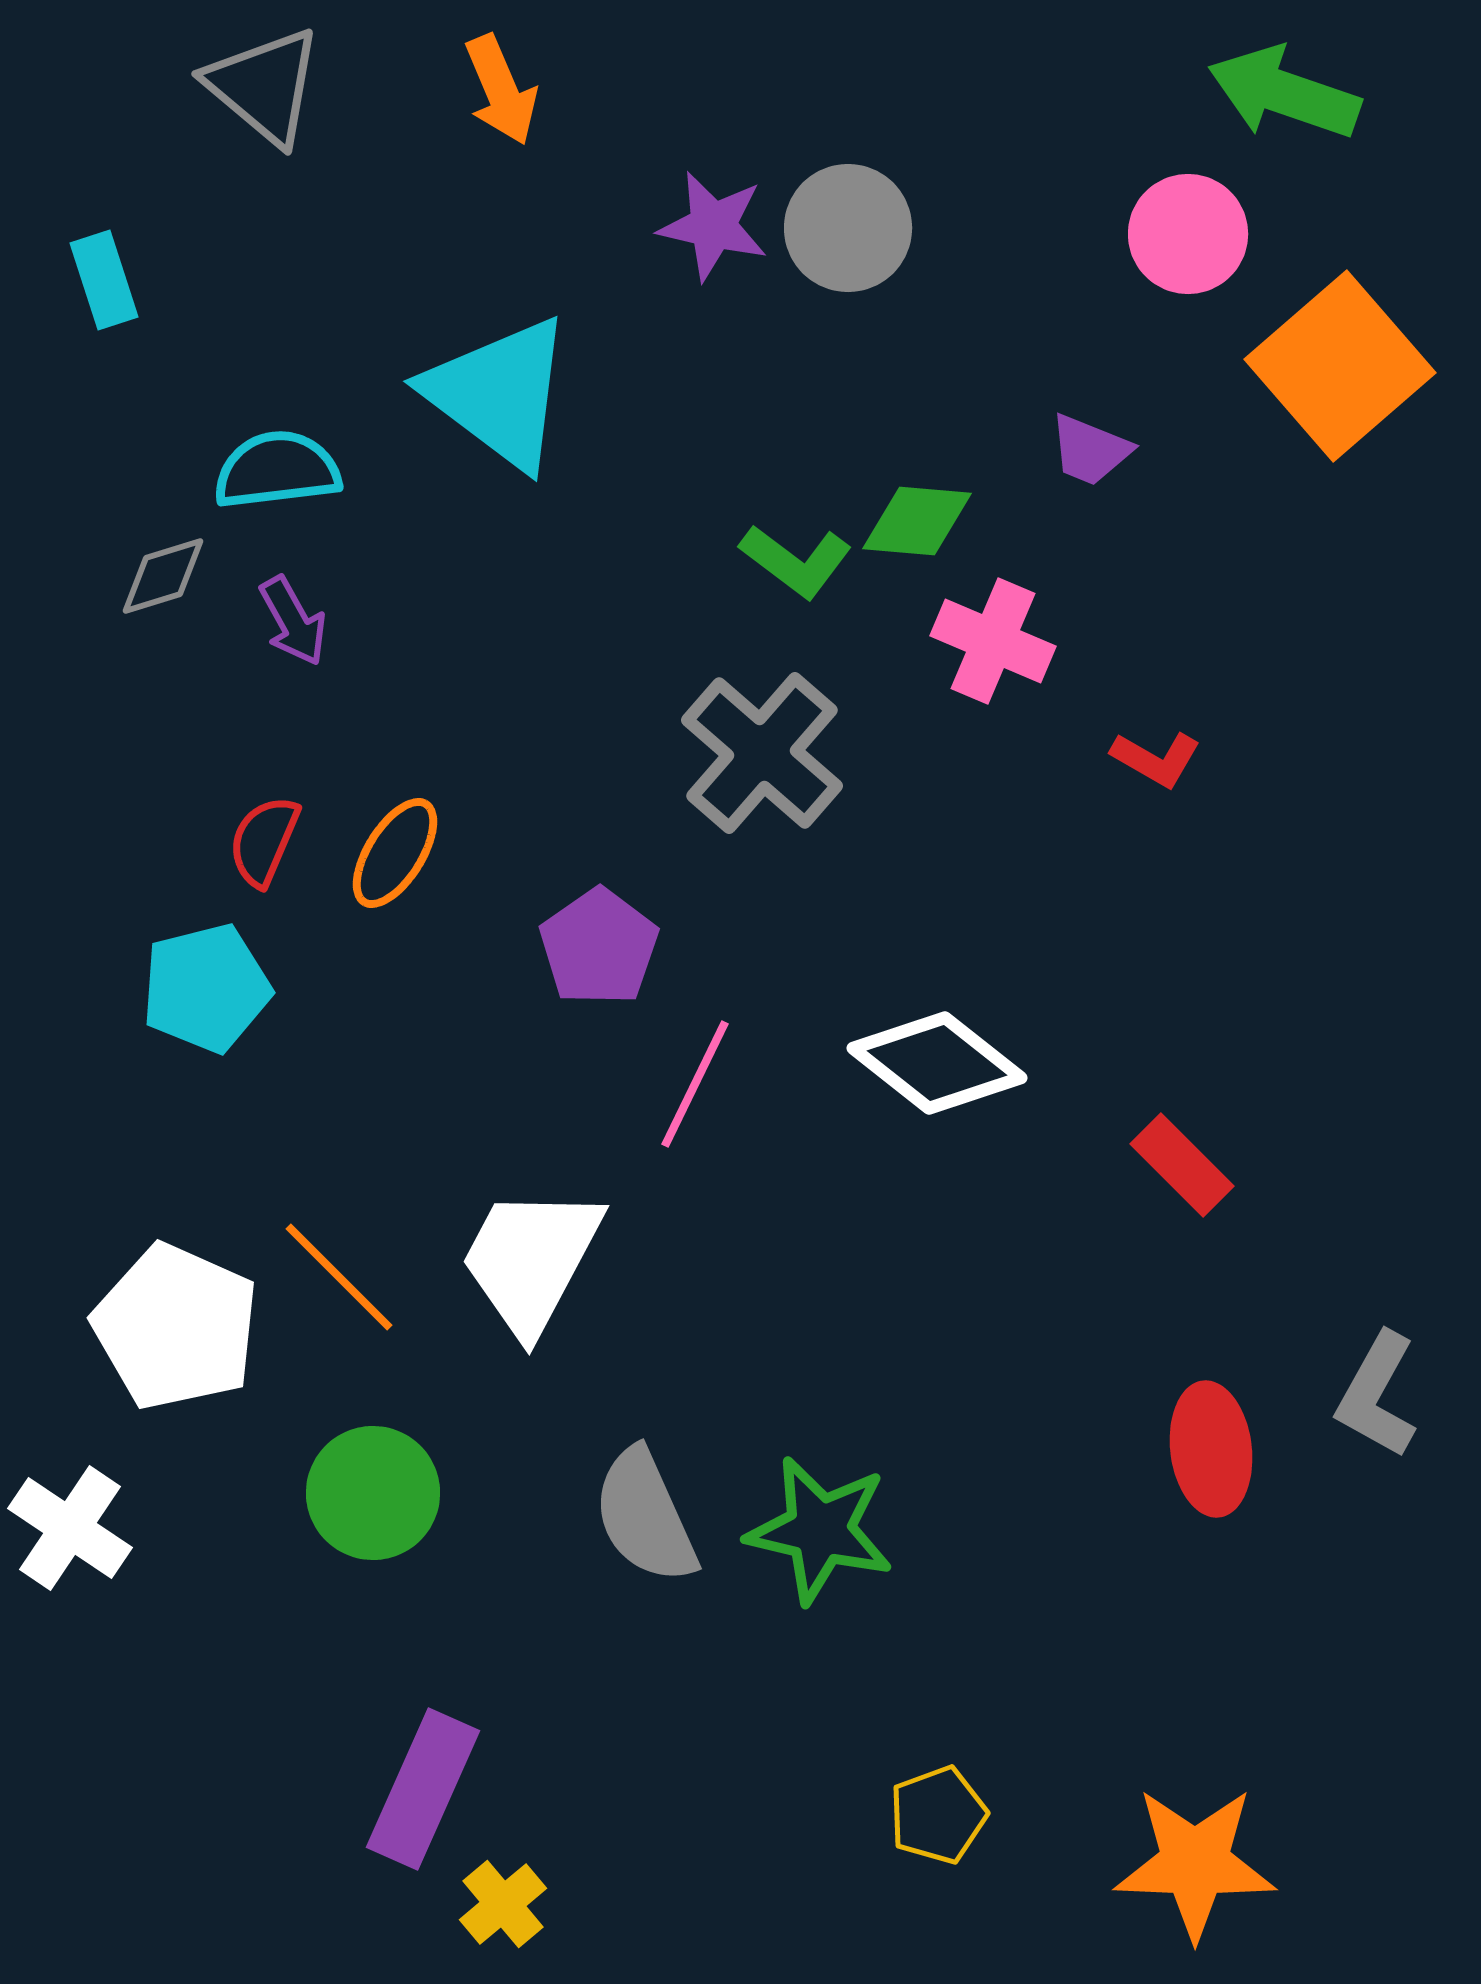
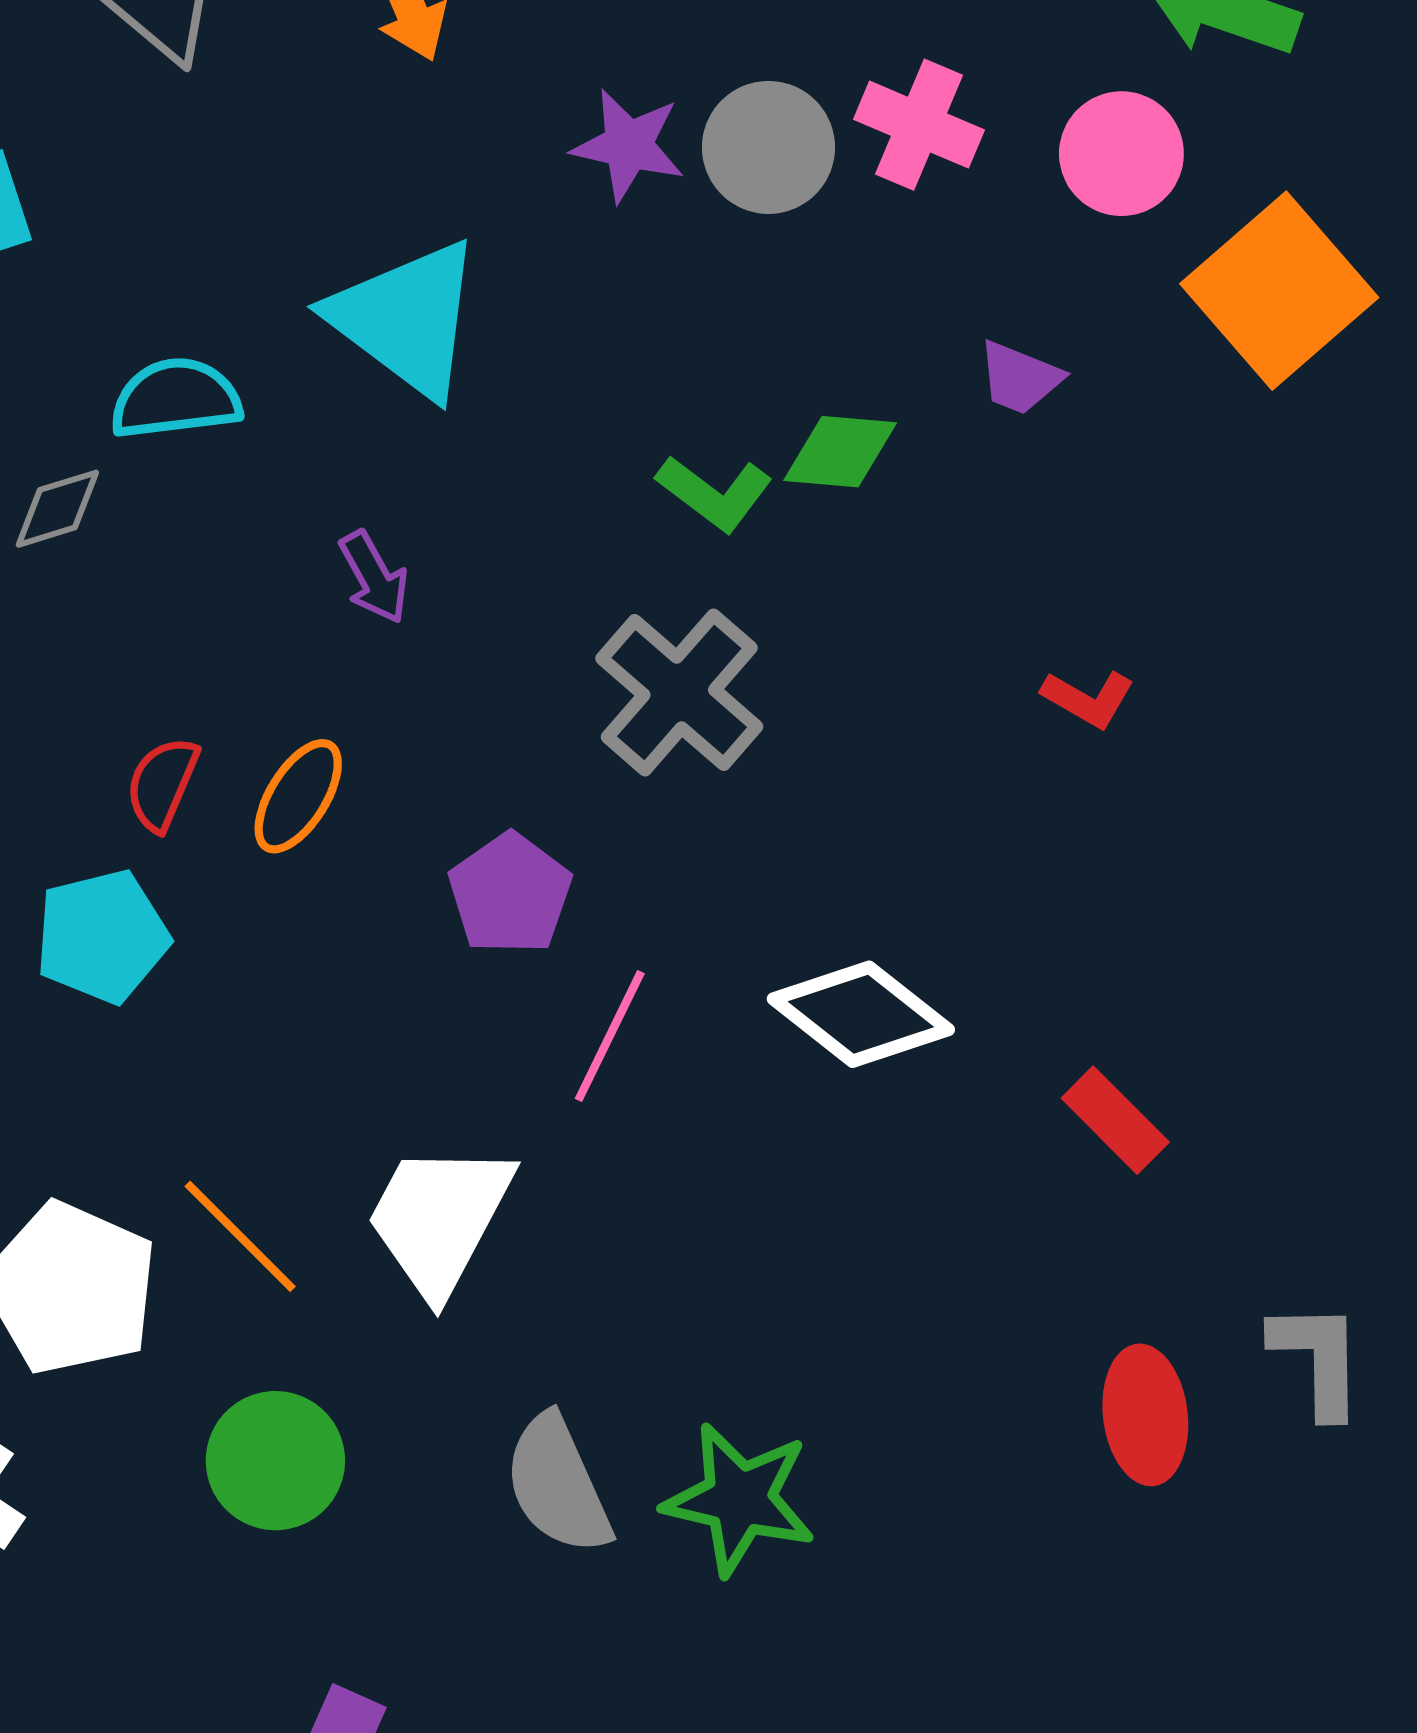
purple arrow: (293, 621) -> (374, 577), moved
pink cross: (993, 641) -> (919, 125), moved
gray L-shape: (1377, 1395) -> (1318, 1359), turned 150

